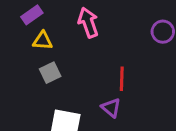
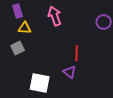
purple rectangle: (32, 15) -> (18, 11), turned -72
gray square: (50, 73) -> (18, 48), moved

